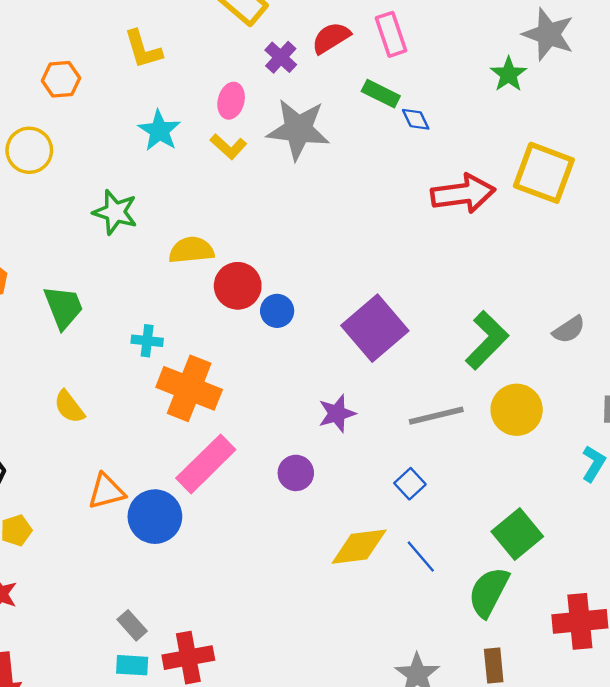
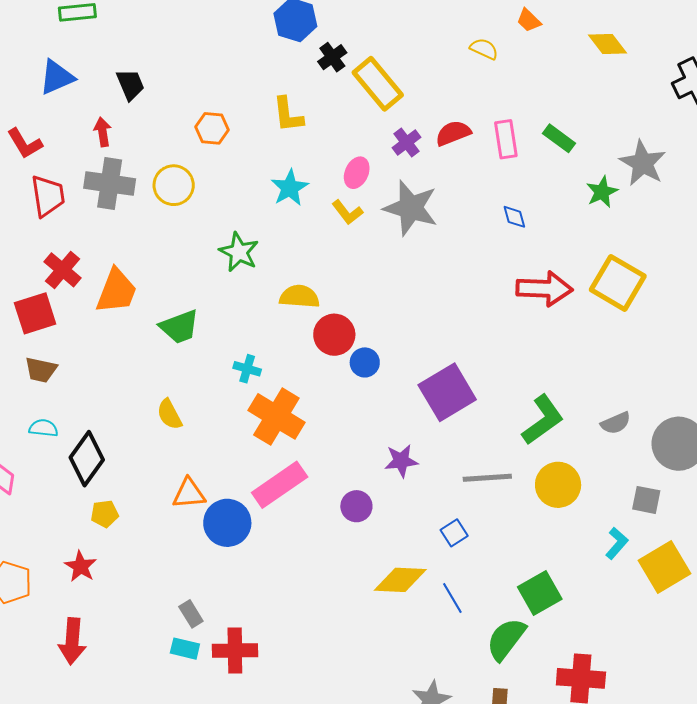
green rectangle: (381, 94) -> (559, 138), moved
green trapezoid: (63, 307) -> (179, 327), turned 81

